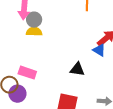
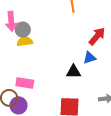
blue triangle: (99, 50) -> (89, 58), moved, turned -40

